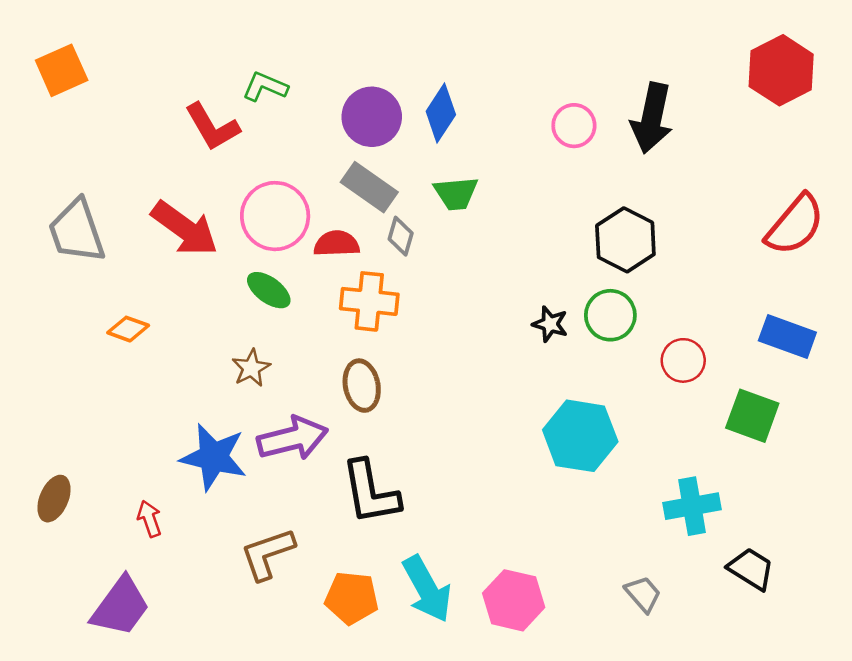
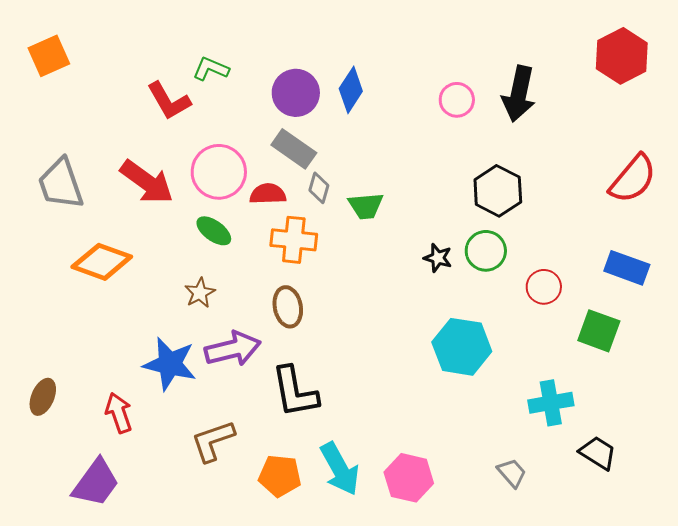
green trapezoid: (456, 193) -> (366, 206), moved
orange diamond: (128, 329) -> (102, 262), size x1.8
red arrow: (149, 519) -> (119, 413), size x1.4

